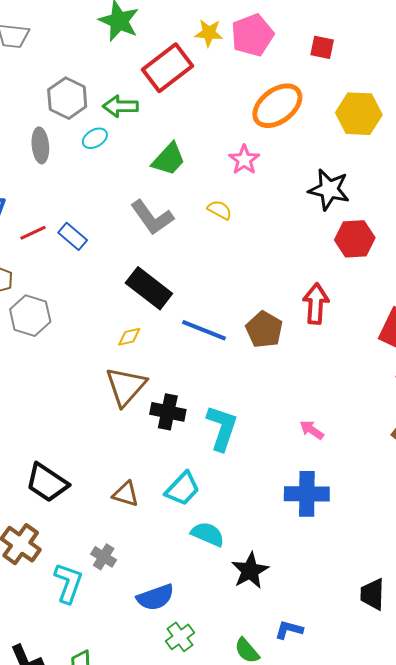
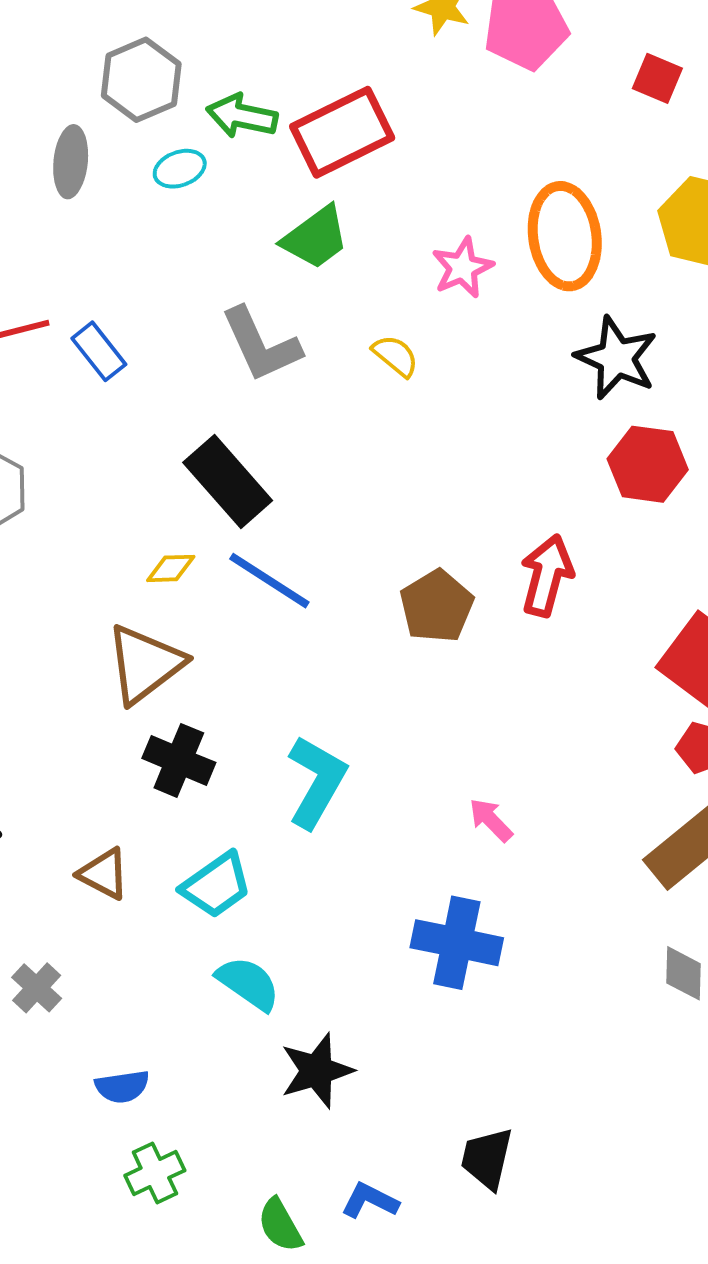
red rectangle: (167, 68) -> (342, 132), moved
orange ellipse: (277, 106) -> (565, 236), moved, turned -72
blue line: (204, 330) -> (269, 581), moved
black cross: (168, 412) -> (179, 760), moved
black trapezoid: (372, 594) -> (487, 1158), moved
blue semicircle: (155, 597) -> (122, 1087), size x0.7

